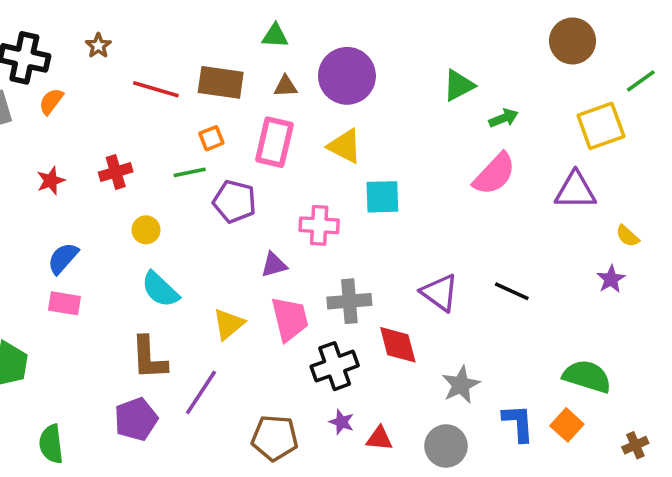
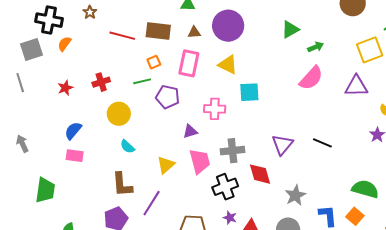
yellow circle: (146, 230) -> (119, 114), size x1.5
cyan semicircle: (160, 289) -> (127, 147), size x0.7
purple triangle: (440, 293) -> (282, 145), turned 35

